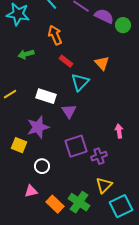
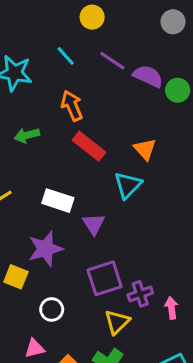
red rectangle: (66, 61) -> (89, 146), size x1.5
cyan triangle: (80, 82) -> (128, 185), moved
pink arrow: (119, 131) -> (171, 308), moved
yellow triangle: (104, 185) -> (117, 322), moved

